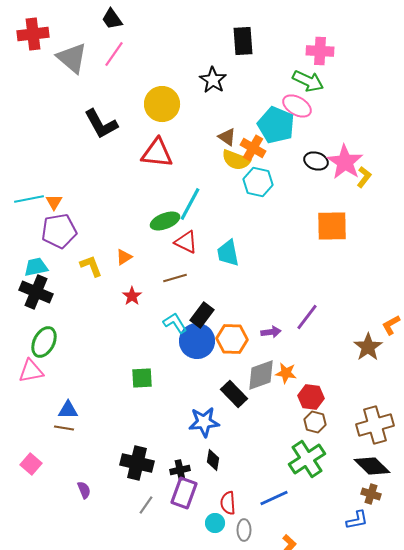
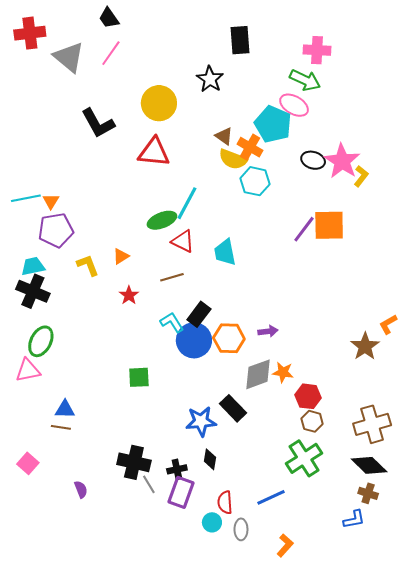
purple line: (307, 317) -> (304, 229), moved
black rectangle: (234, 394) -> (233, 408), moved
gray line: (146, 505) -> (149, 484), moved, turned -66

